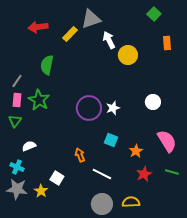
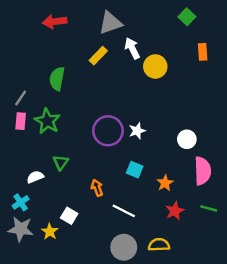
red arrow: (38, 27) -> (55, 22), moved
yellow rectangle: (70, 34) -> (98, 56), moved
white circle: (153, 102) -> (187, 139), moved
green triangle: (15, 121) -> (61, 162), moved
pink semicircle: (167, 141) -> (203, 171), turned 30
cyan cross: (17, 167) -> (21, 202), turned 32

